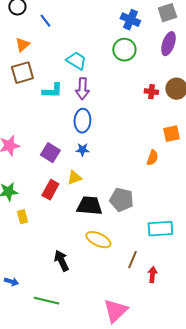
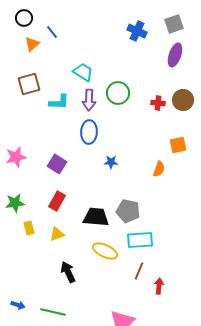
orange triangle: (22, 45) -> (32, 44), moved
green circle: (124, 50) -> (118, 93), moved
blue star: (82, 150) -> (111, 162), moved
yellow triangle: (74, 178) -> (57, 234), moved
cyan rectangle: (160, 229) -> (140, 240), moved
blue arrow: (11, 282) -> (18, 305), moved

